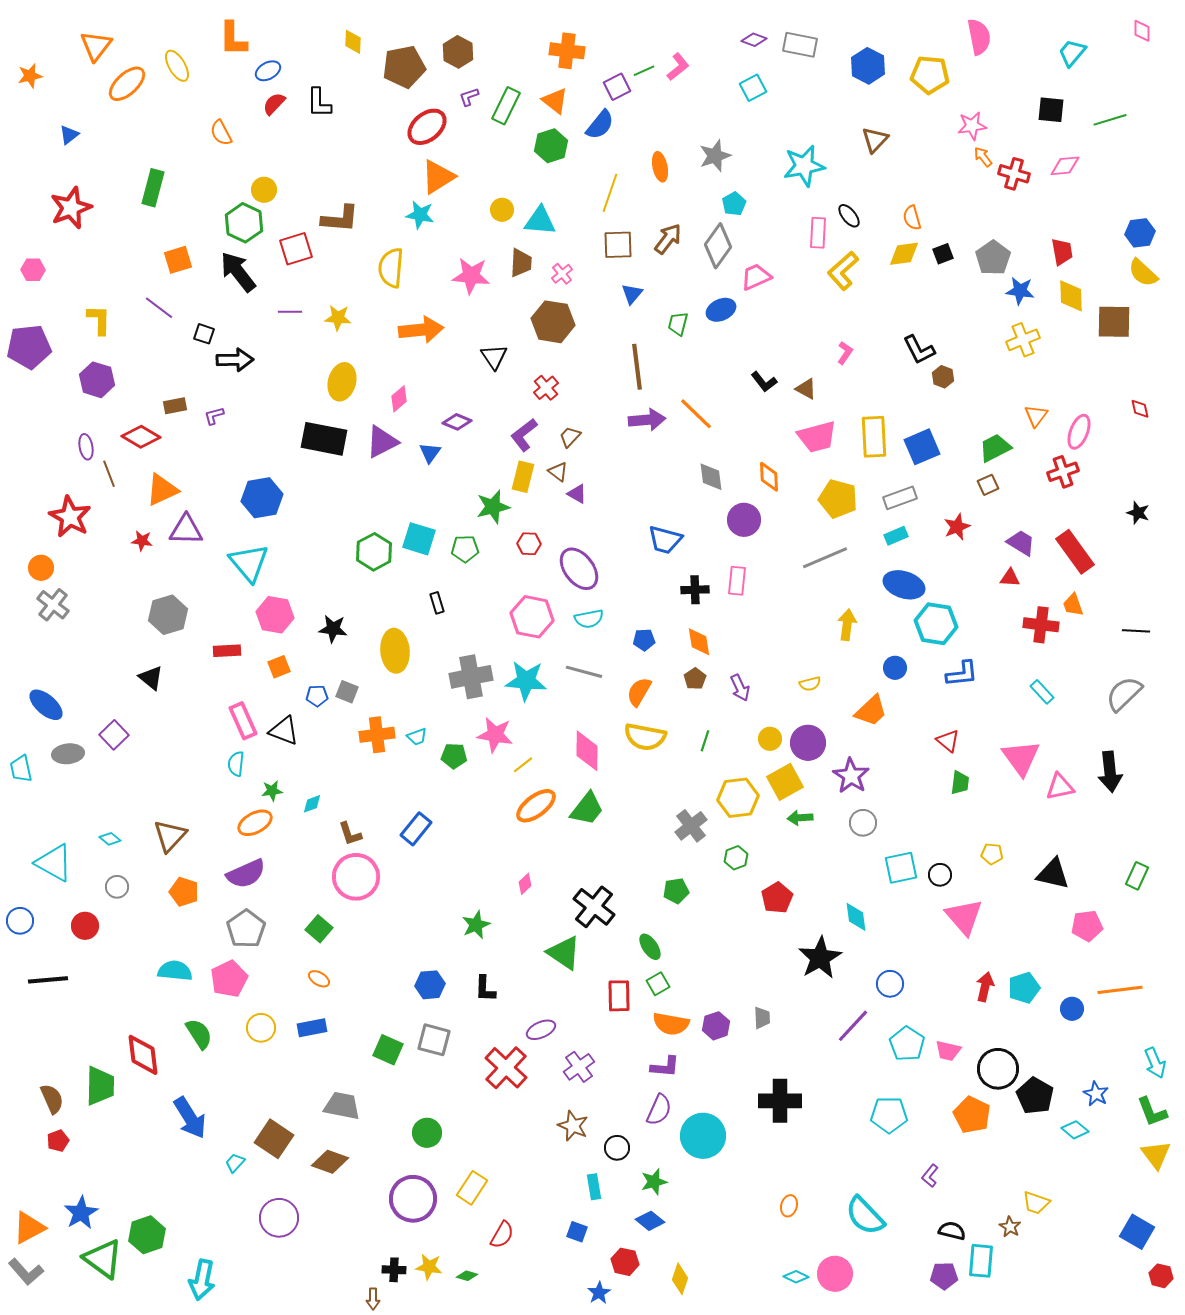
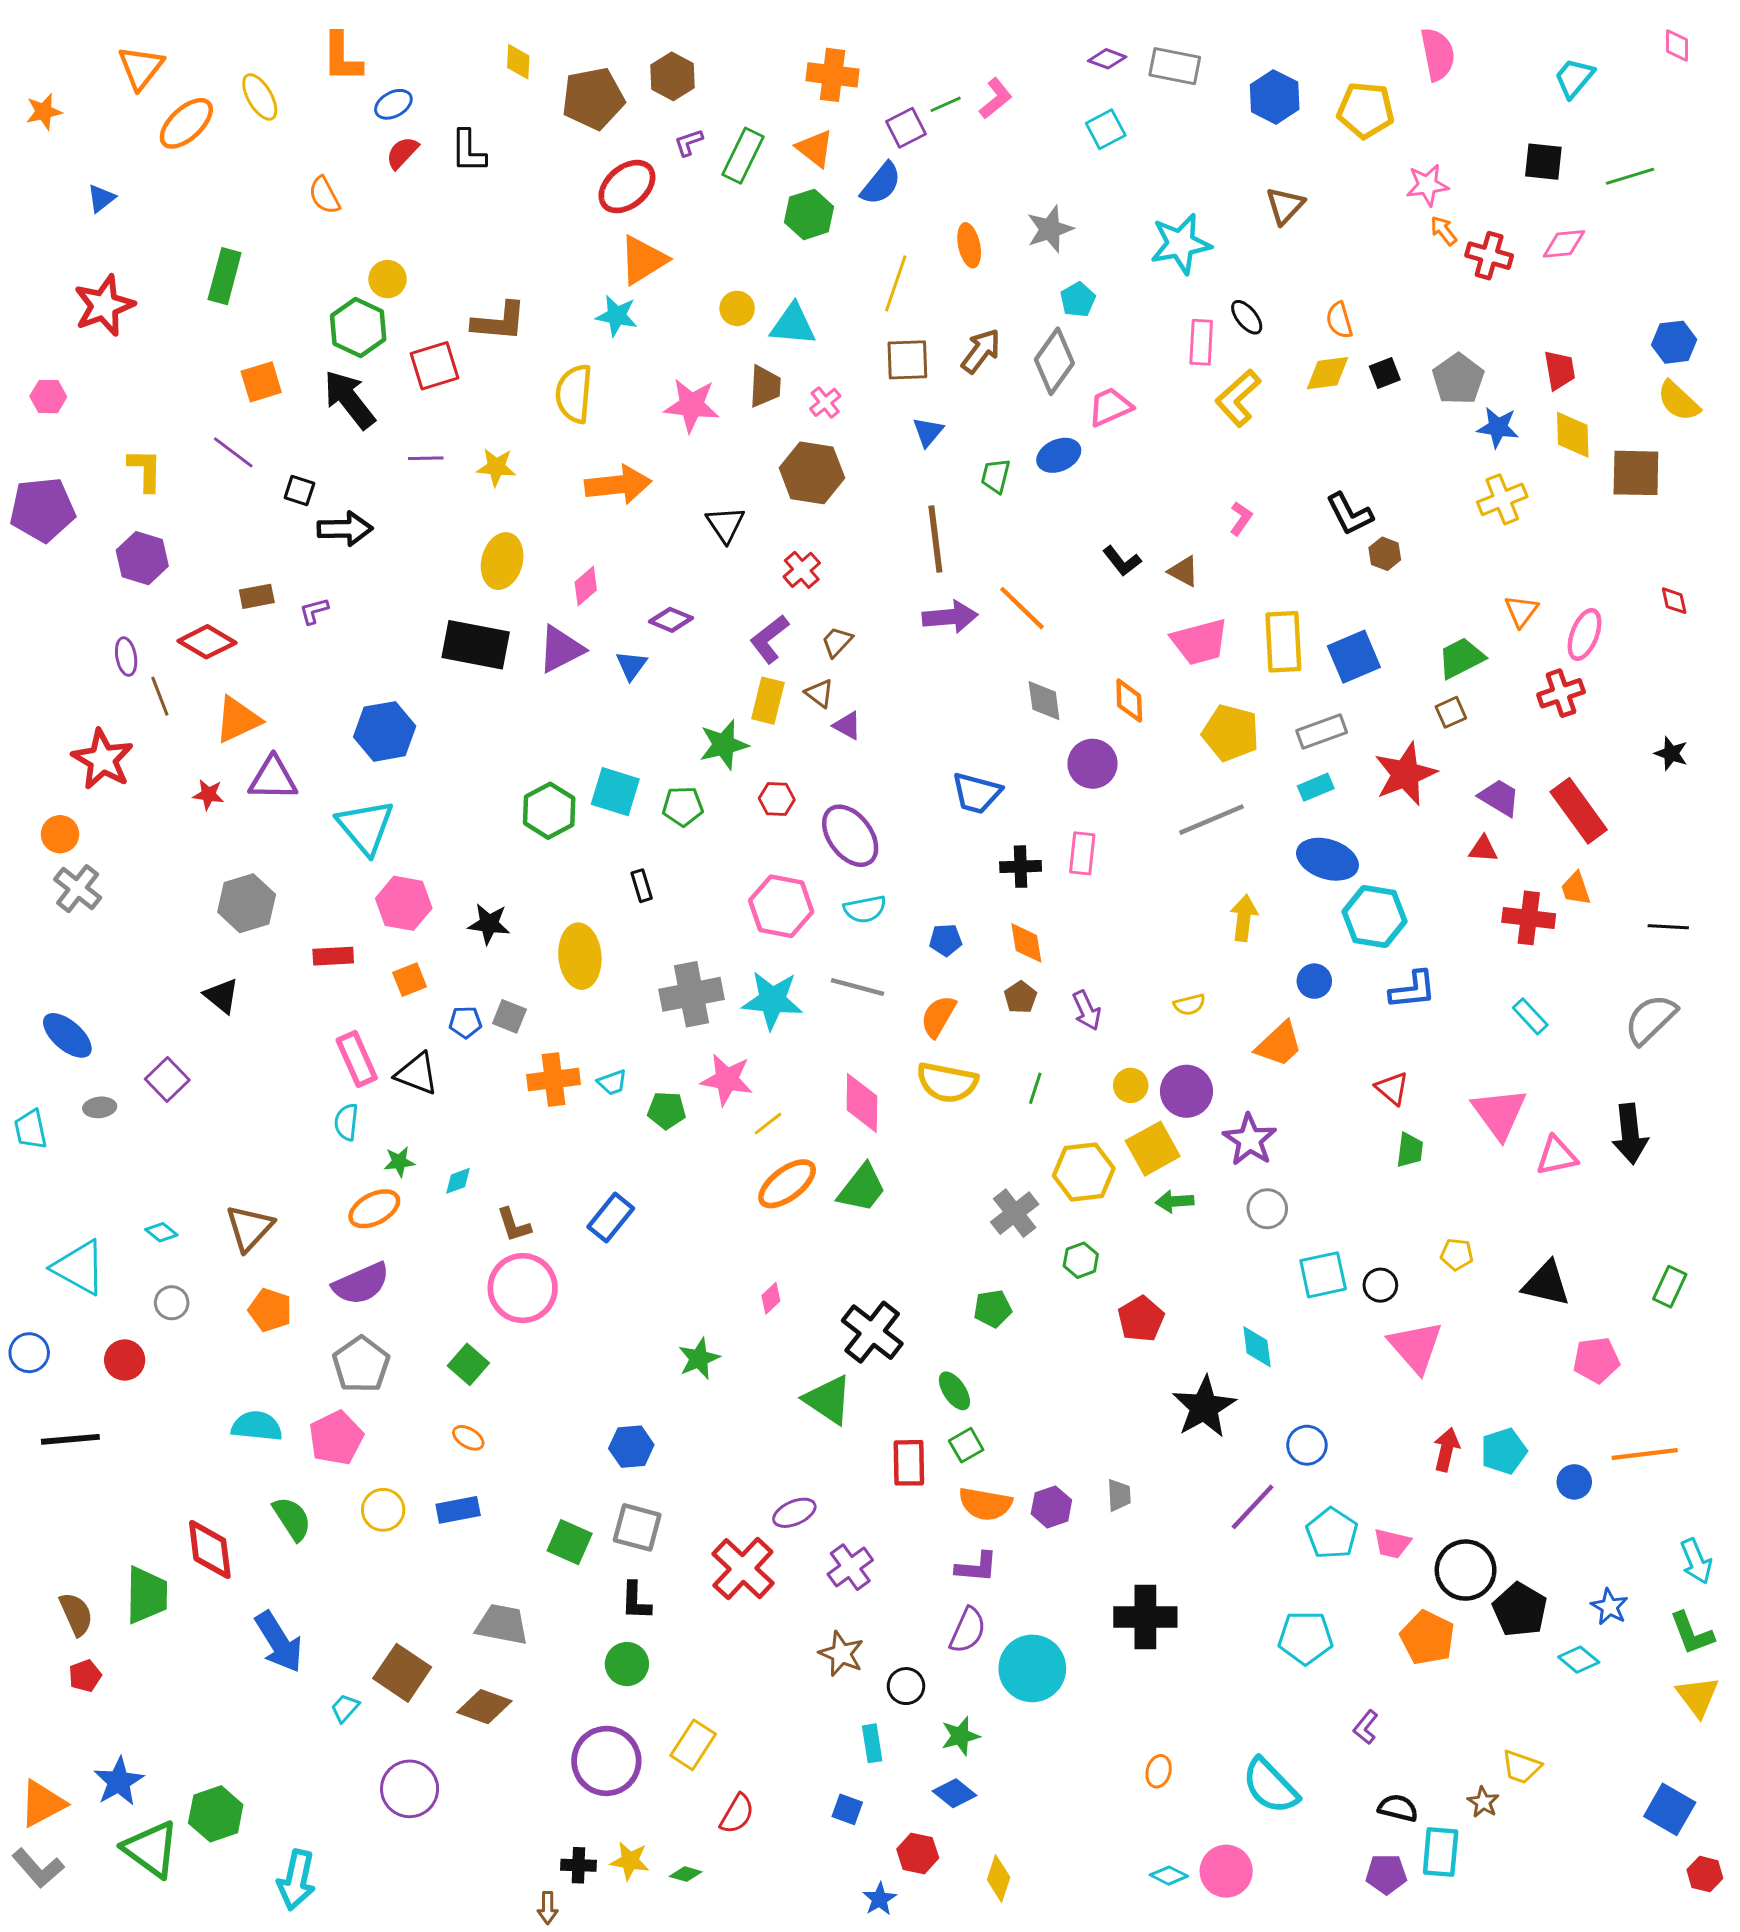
red star: (957, 527) -> (1405, 774), size x1.6
gray ellipse: (68, 754) -> (100, 1107), size x0.7
black L-shape: (485, 989) -> (636, 1601), moved

